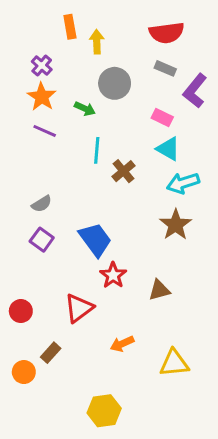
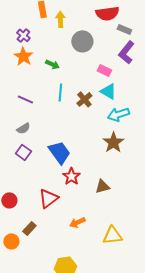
gray rectangle: (165, 68) -> (124, 29), moved
gray circle: (115, 83) -> (82, 41), moved
purple line: (45, 131) -> (25, 99), moved
brown cross: (124, 171) -> (84, 99), moved

